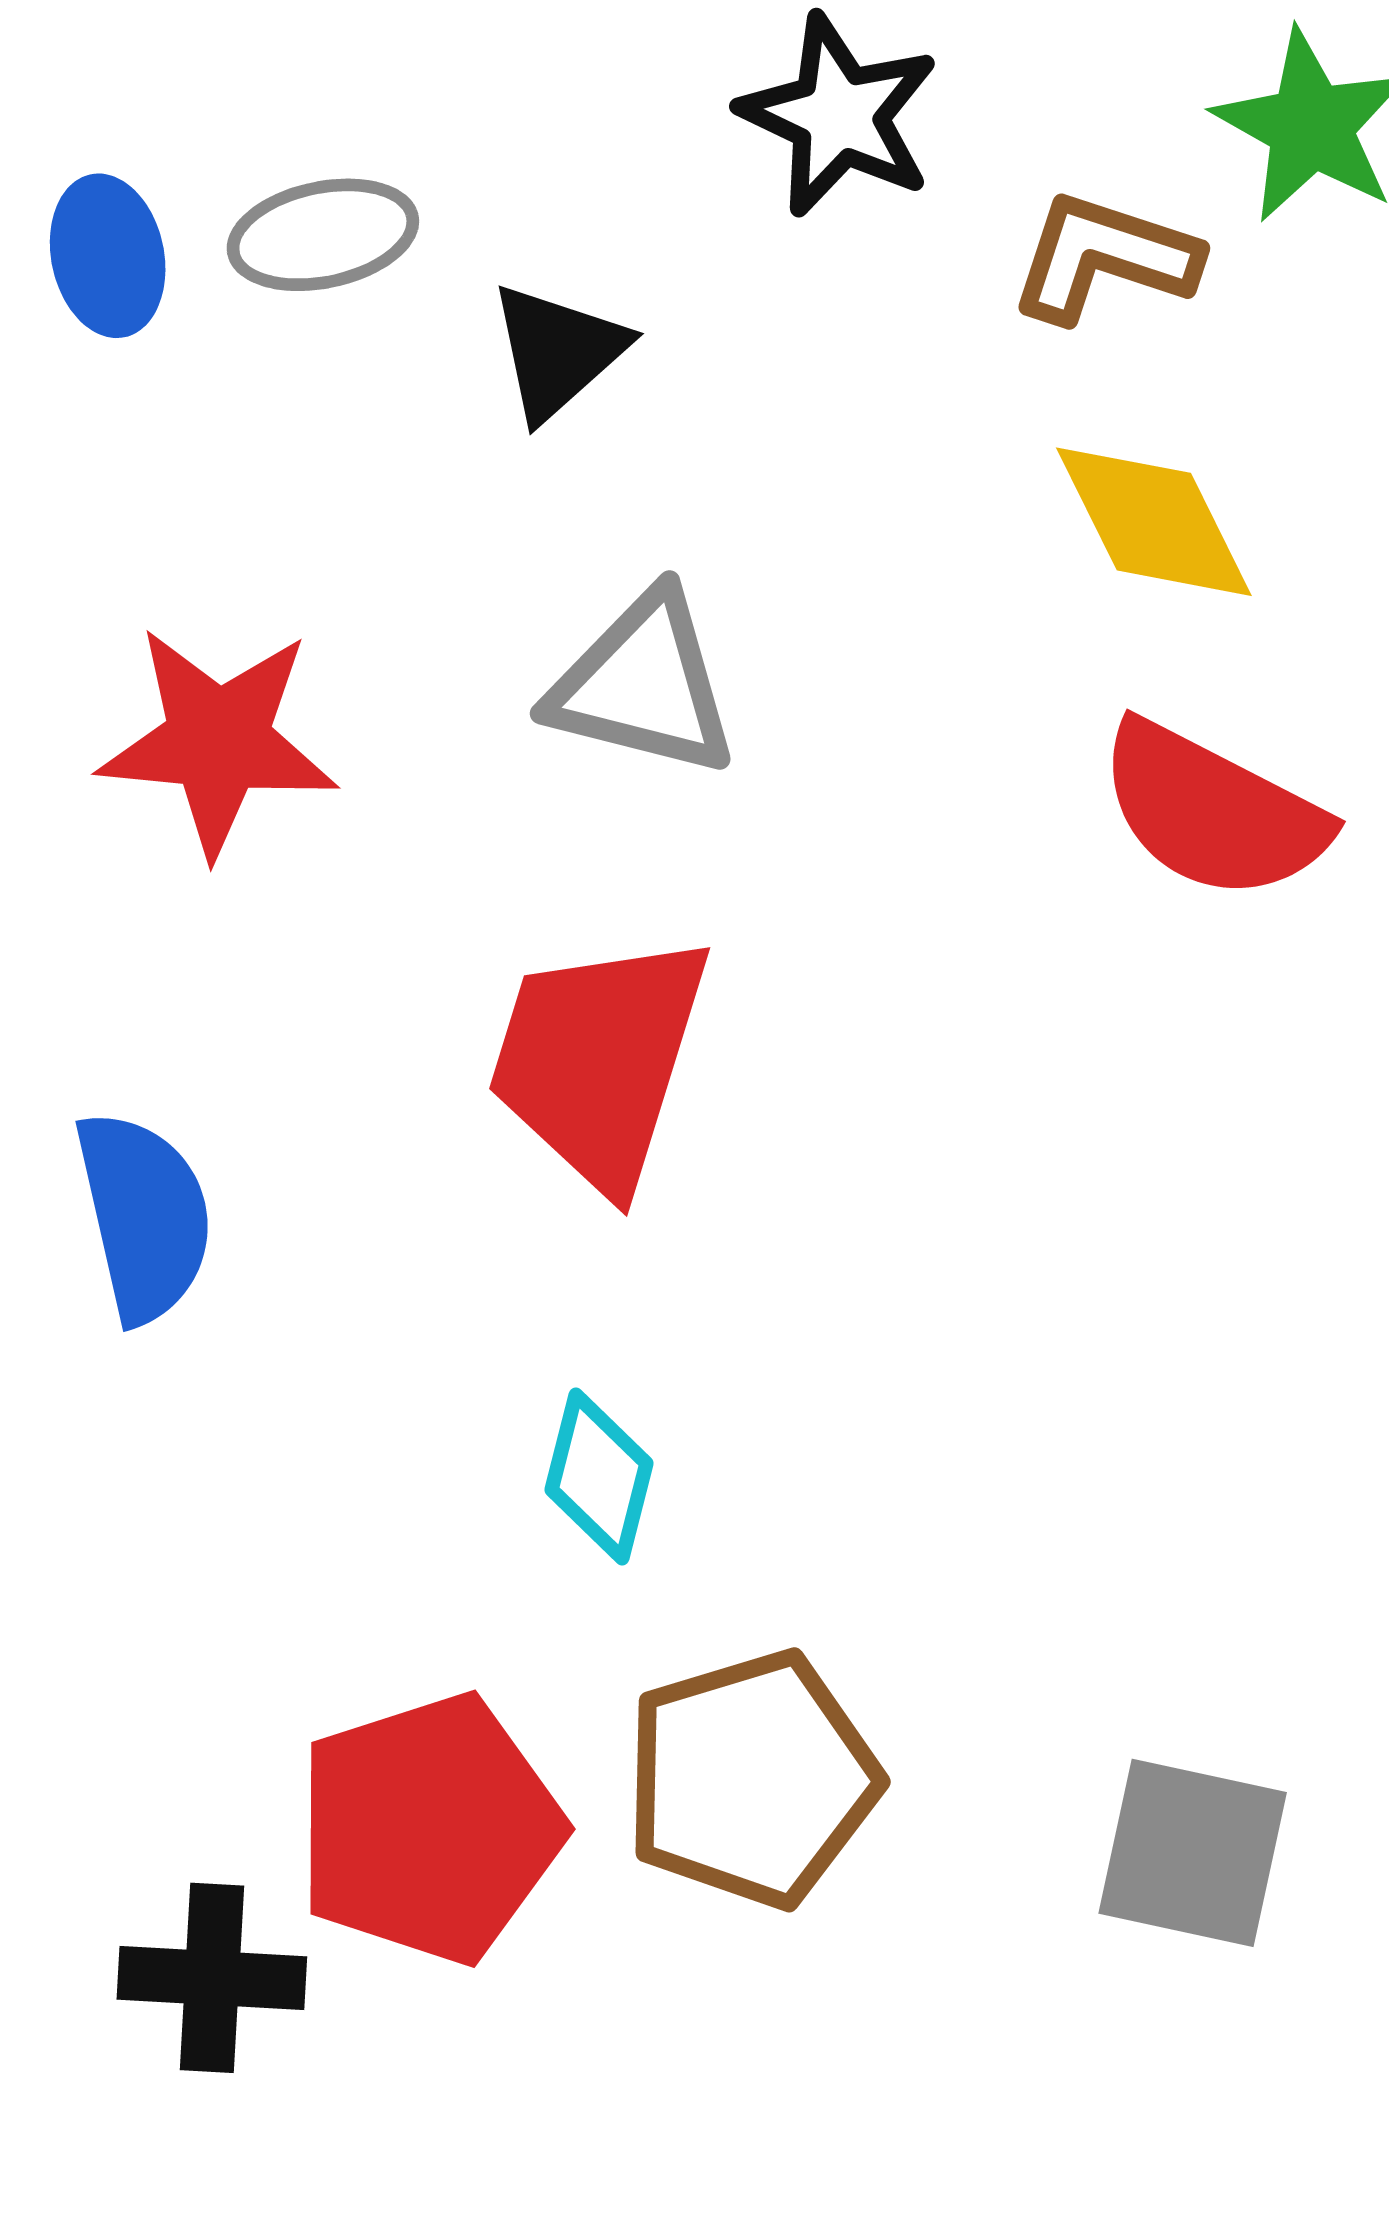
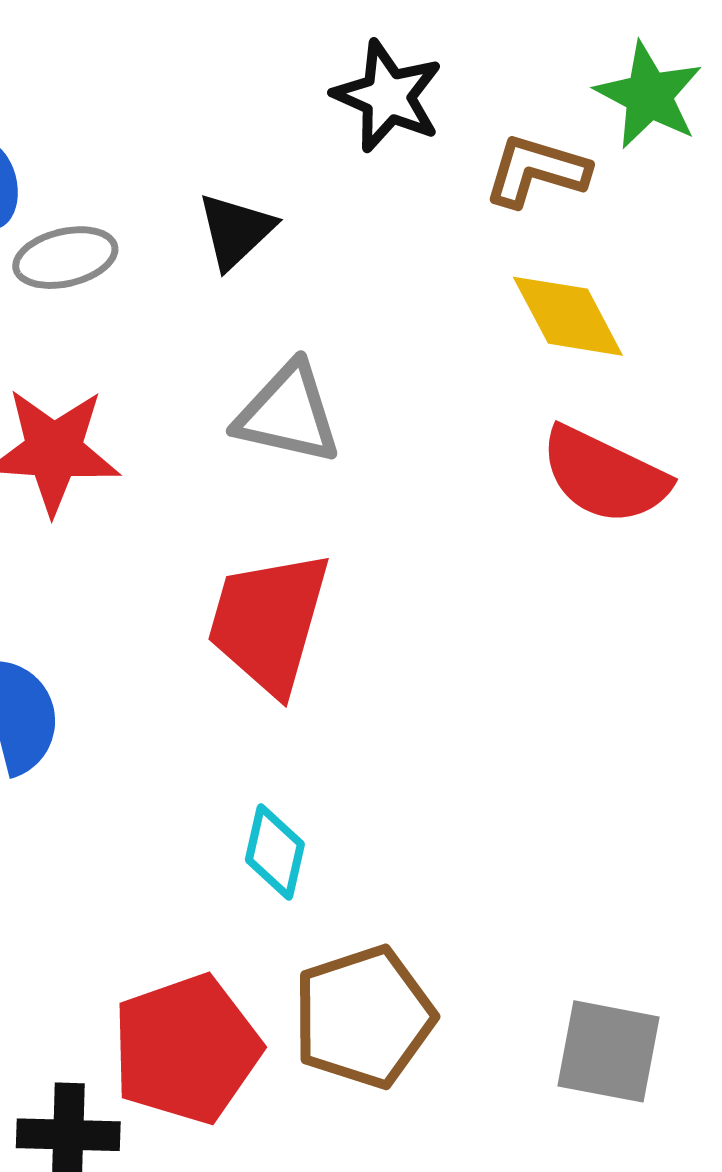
gray ellipse: (323, 235) -> (65, 258), moved

